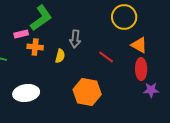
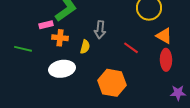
purple star: (151, 90) -> (178, 93), moved
white ellipse: (26, 93) -> (62, 69), moved

